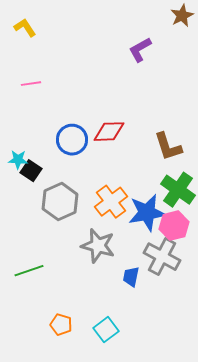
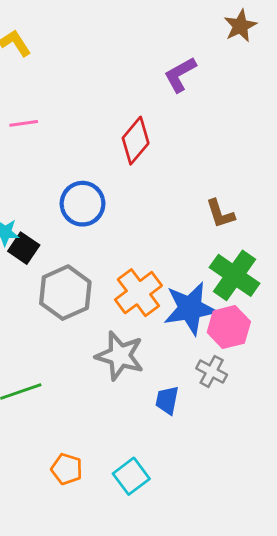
red diamond: (109, 132) -> (136, 141), moved, turned -48
brown L-shape: (168, 147) -> (220, 214), size x0.7
gray cross: (162, 257) -> (212, 371), size x0.6

